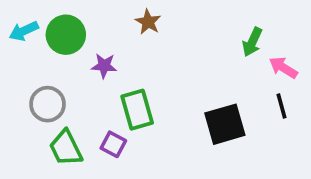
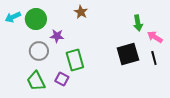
green arrow: (252, 42) -> (138, 23), turned -35
gray circle: (48, 104) -> (39, 51), moved
black square: (225, 124) -> (128, 54), moved

